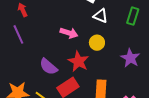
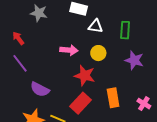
green rectangle: (133, 16) -> (125, 30), moved
purple semicircle: (48, 67) -> (40, 89), moved

